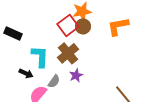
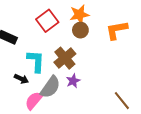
red square: (68, 25) -> (47, 21), moved
gray semicircle: (54, 81) -> (50, 87), size x1.6

